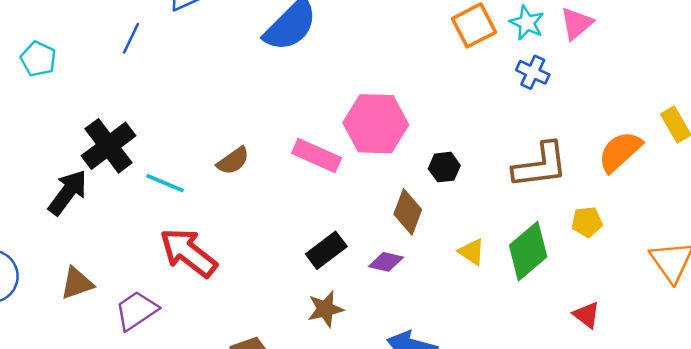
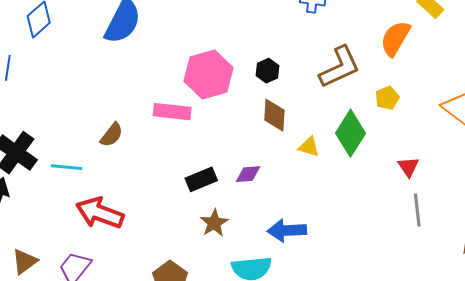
black hexagon: (444, 167) -> (267, 71), moved
brown diamond: (408, 212) -> (274, 115), moved
black rectangle: (326, 250) -> (201, 179), turned 32
red triangle: (587, 315) -> (408, 167), turned 35

